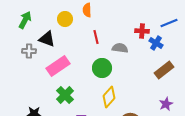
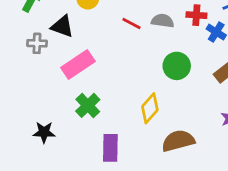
red line: (96, 37) -> (132, 24), turned -48
gray semicircle: (120, 48) -> (163, 21), moved
green circle: (102, 68) -> (177, 66), moved

